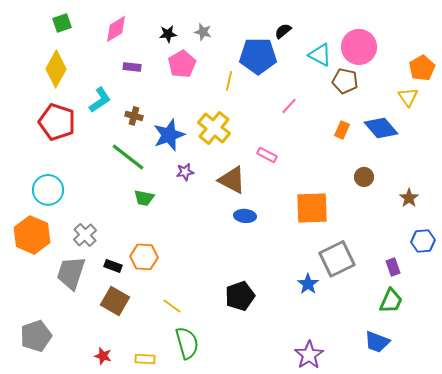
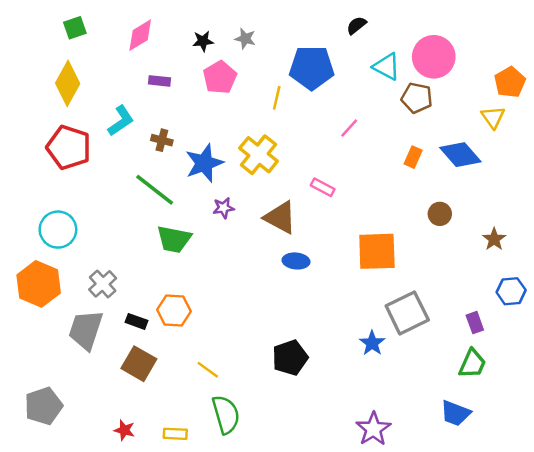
black semicircle: (283, 31) -> (356, 25), moved
green trapezoid: (144, 198) -> (174, 239), size x1.4

